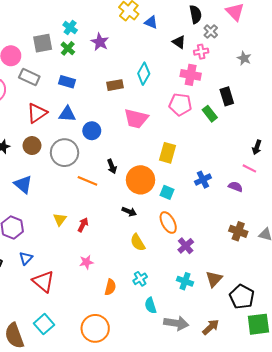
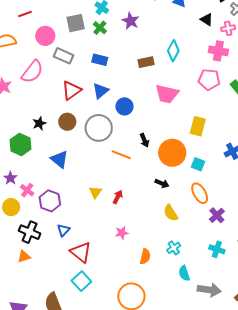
blue triangle: (67, 114) -> (101, 91), turned -42
cyan square: (44, 324) -> (81, 281), moved

